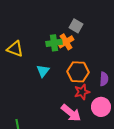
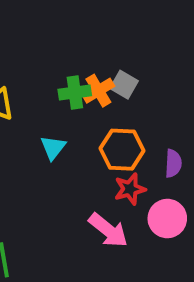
gray square: (76, 26) -> (124, 85), moved

